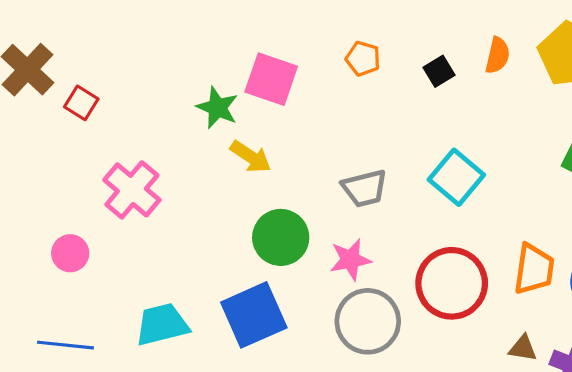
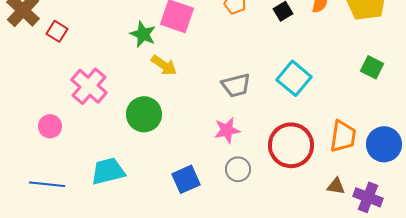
green circle: (281, 237) -> (144, 114), moved
blue square: (254, 315) -> (186, 179), moved, size x0.7
gray circle: (368, 321) -> (238, 169), size x0.6

